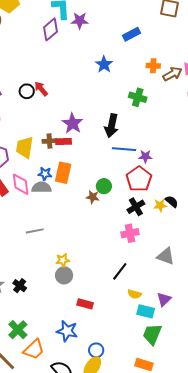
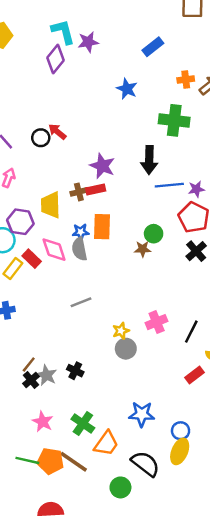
green cross: (138, 97) -> (174, 120), size x1.4
gray semicircle: (41, 187) -> (79, 249), turned -90
pink cross: (130, 233) -> (157, 322), moved
red rectangle: (85, 304) -> (195, 375), moved, turned -42

